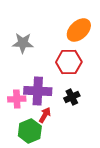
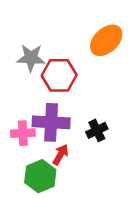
red hexagon: (69, 62) -> (59, 75), moved

